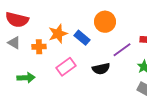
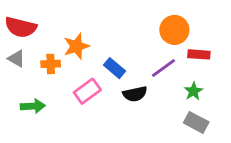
orange circle: (105, 22) -> (174, 30), moved
blue rectangle: (82, 38) -> (115, 68), moved

